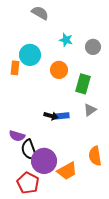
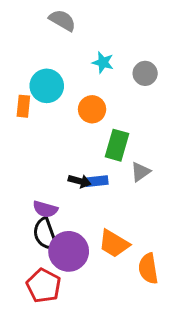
green rectangle: (83, 84) -> (117, 145), moved
purple semicircle: (17, 136) -> (45, 209), moved
orange semicircle: (95, 156) -> (148, 269), moved
orange trapezoid: (67, 171) -> (114, 244), moved, turned 60

